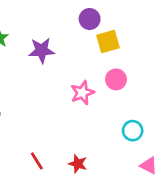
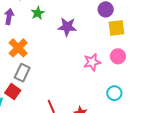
cyan circle: (133, 131) -> (114, 93), moved

